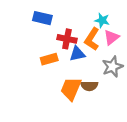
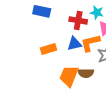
red cross: (67, 39) -> (78, 20), moved
orange L-shape: (92, 39) -> (90, 43), moved, turned 45

